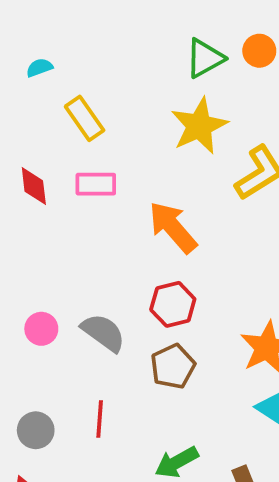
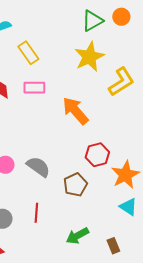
red hexagon: (173, 304) -> (97, 155), moved

